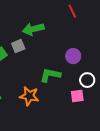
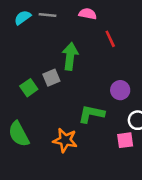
red line: (72, 11) -> (110, 39), moved
green arrow: (33, 29) -> (70, 56), turned 110

